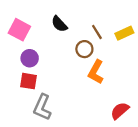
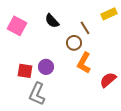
yellow rectangle: (124, 33) -> (109, 14), moved
purple circle: (30, 58) -> (46, 67), moved
red semicircle: (120, 111) -> (108, 80), moved

